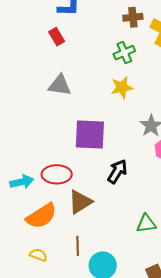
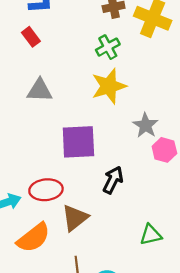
yellow star: (122, 87) -> (109, 86), size x1.4

